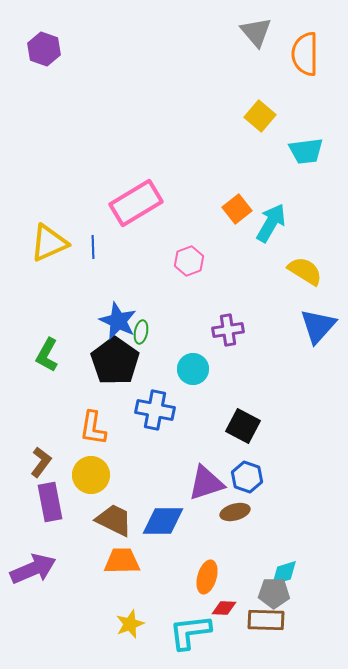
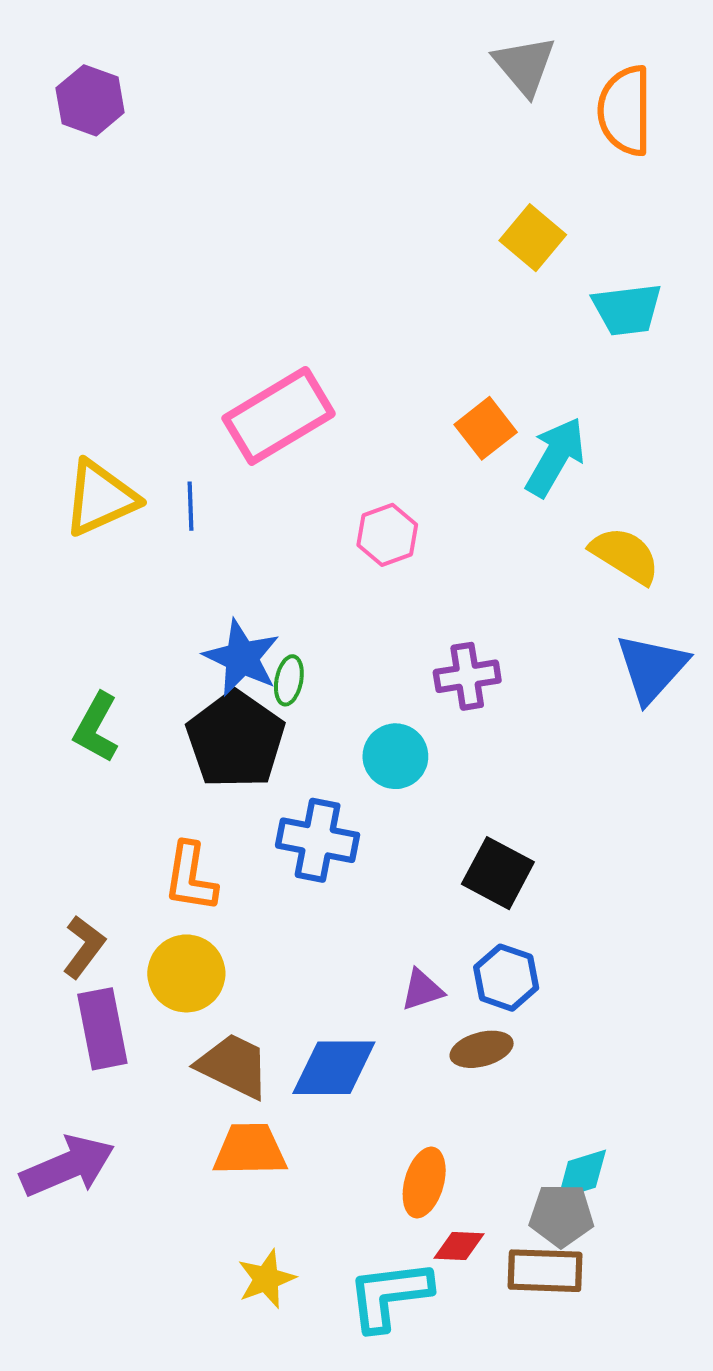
purple triangle: (206, 483) -> (422, 990), size x0.6

